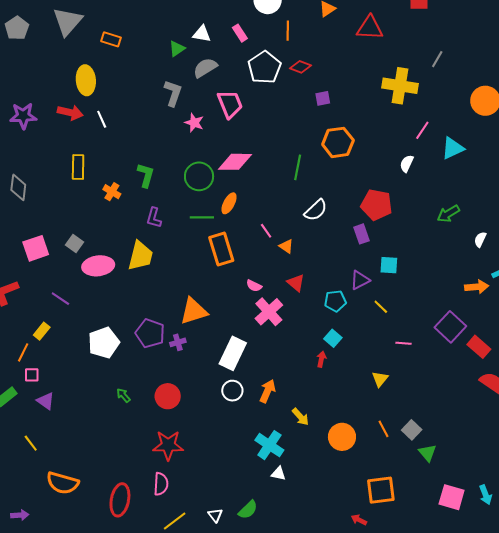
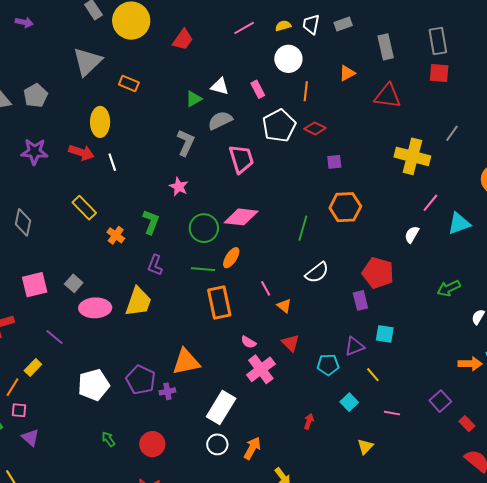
gray pentagon: (17, 28) -> (36, 96), moved
pink star: (194, 123) -> (179, 187), moved
yellow rectangle: (78, 167) -> (84, 208), turned -50
purple square: (450, 327) -> (440, 401), size x0.7
cyan square: (333, 338) -> (349, 402), moved
red rectangle: (479, 347) -> (467, 424), size x0.7

